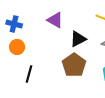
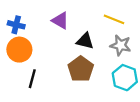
black triangle: (78, 39) -> (85, 41), turned 42
orange circle: (17, 47) -> (19, 50), size x1.5

